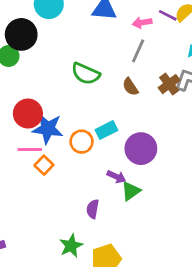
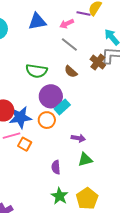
gray line: (138, 51) -> (69, 45), turned -60
purple circle: (141, 149) -> (51, 96), moved
green triangle: (131, 191) -> (85, 159), moved, turned 35
purple semicircle: (93, 209) -> (56, 167), moved

